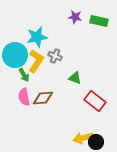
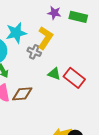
yellow L-shape: (36, 61) -> (45, 38), moved
red rectangle: (95, 101) -> (74, 78), moved

